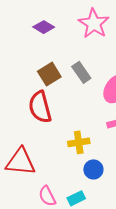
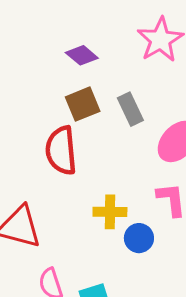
purple diamond: (44, 27) -> (82, 55), moved
blue circle: (93, 169) -> (139, 238), moved

